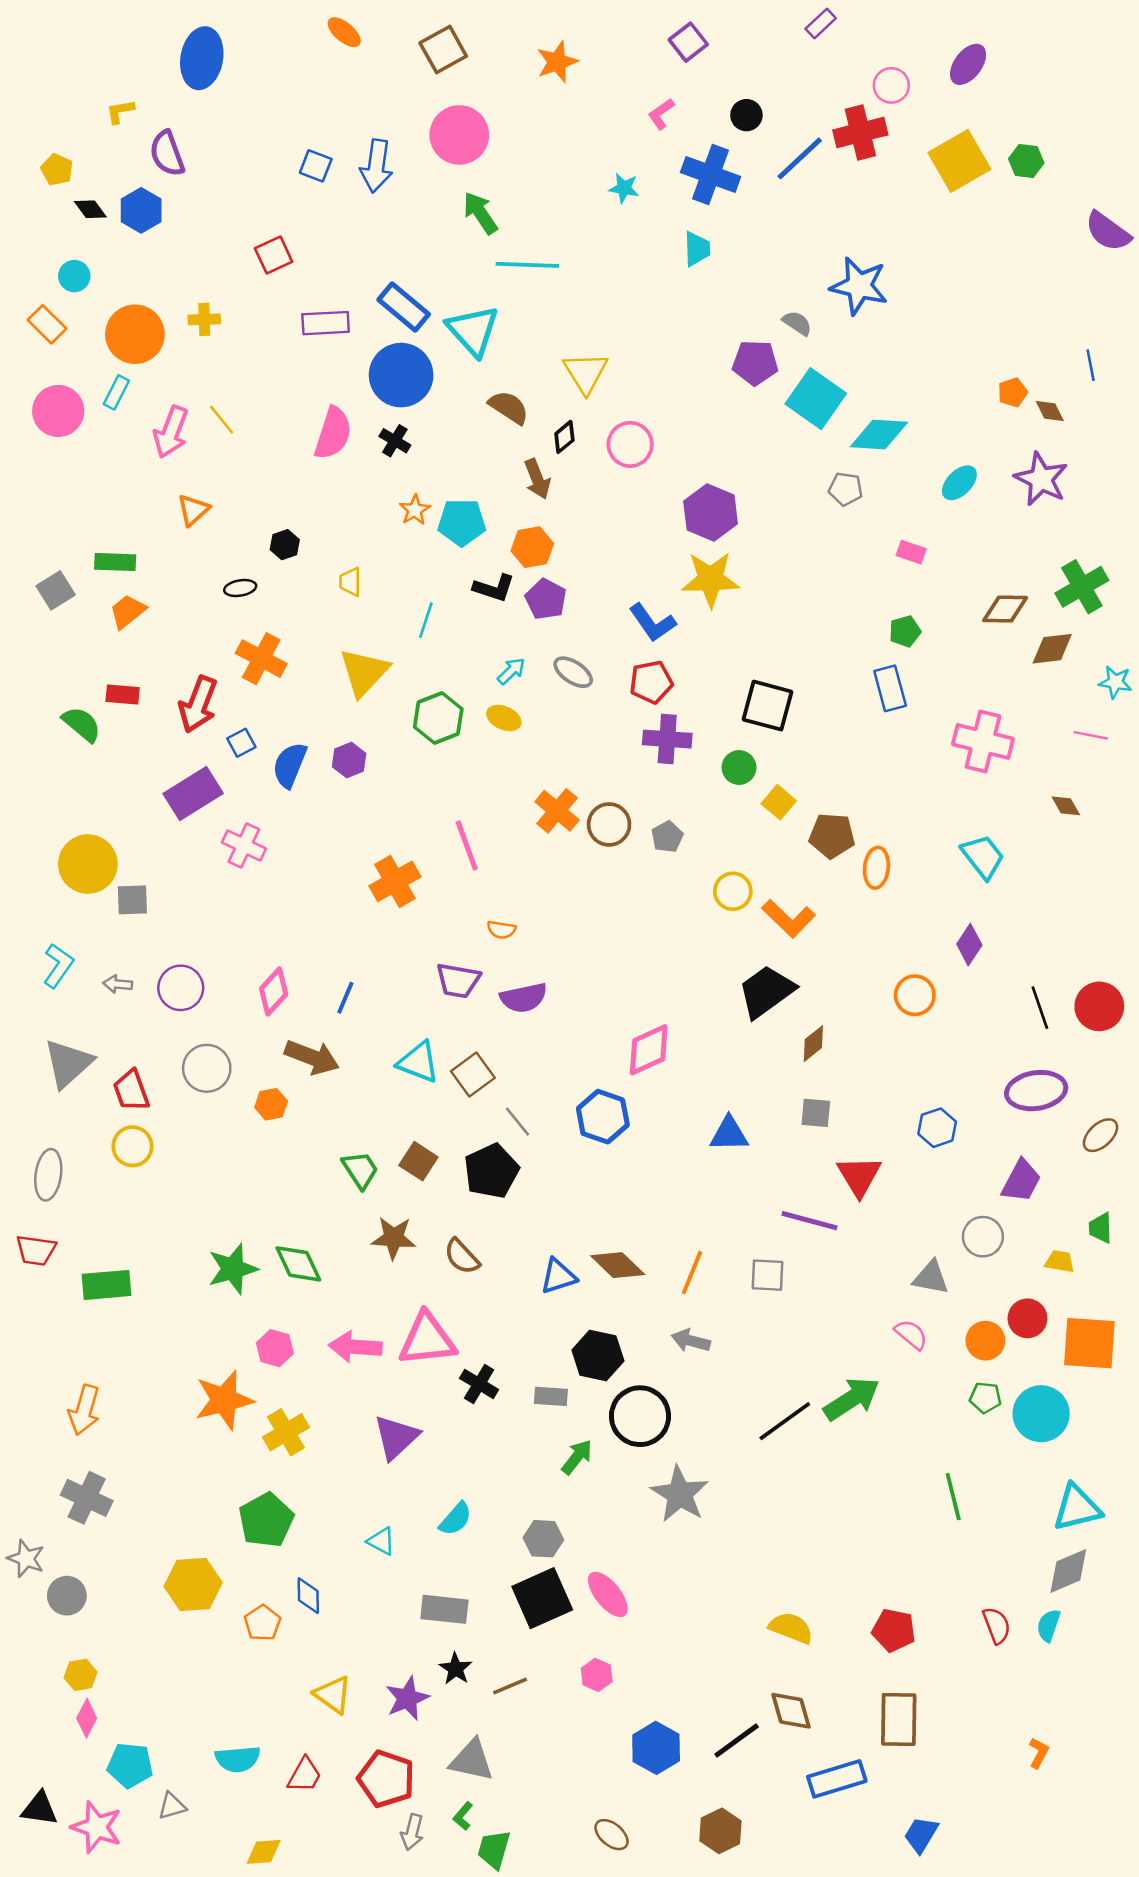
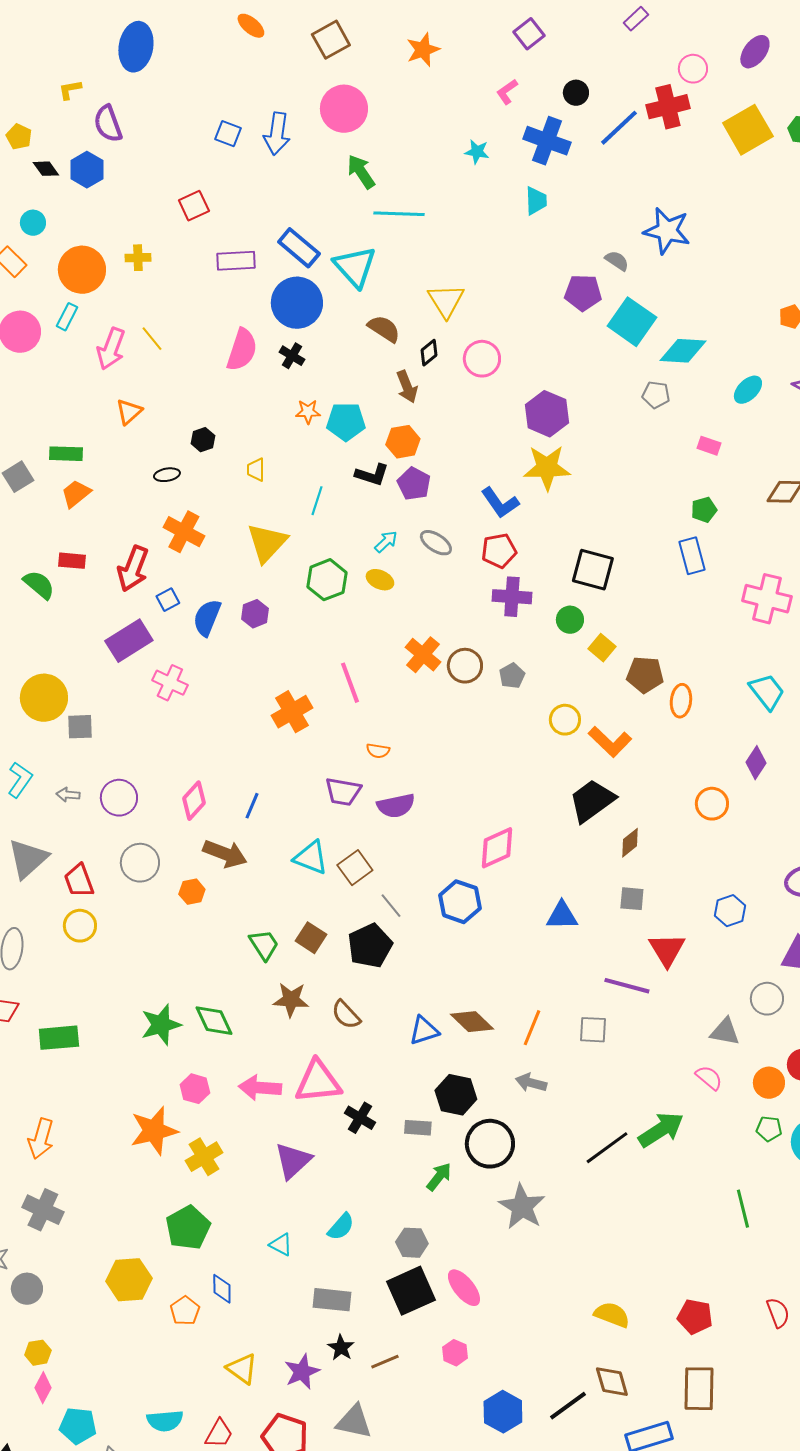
orange star: (415, 510) -> (308, 412), turned 30

